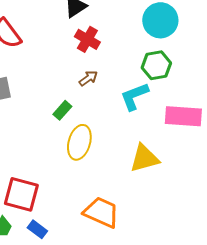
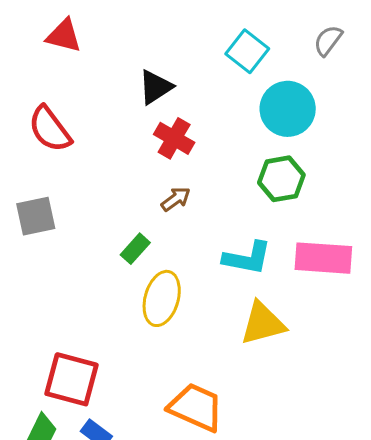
cyan L-shape: (134, 96) -> (247, 258), moved, turned -148

